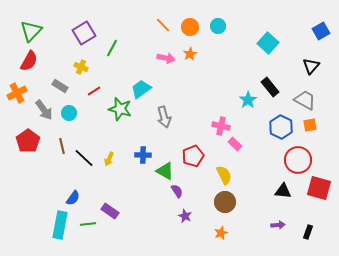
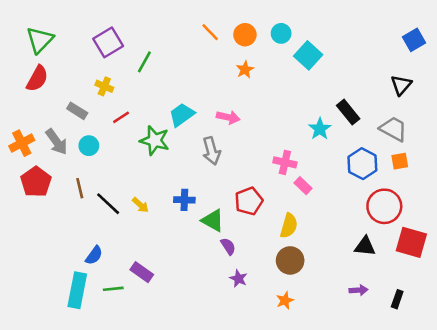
cyan square: (268, 43) -> (308, 55), moved
pink arrow: (166, 58) -> (228, 117), moved
orange cross: (17, 93) -> (22, 143), moved
yellow arrow: (109, 159) -> (140, 205), turned -72
yellow semicircle: (224, 175) -> (289, 226), turned 42

